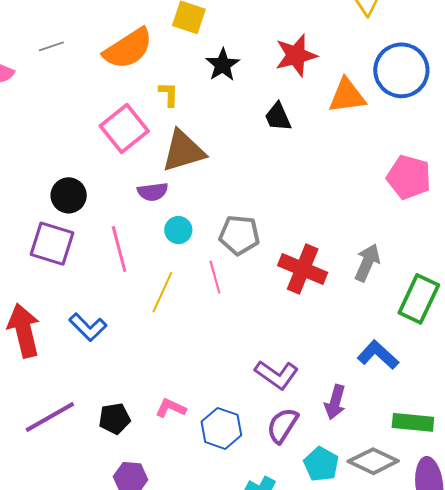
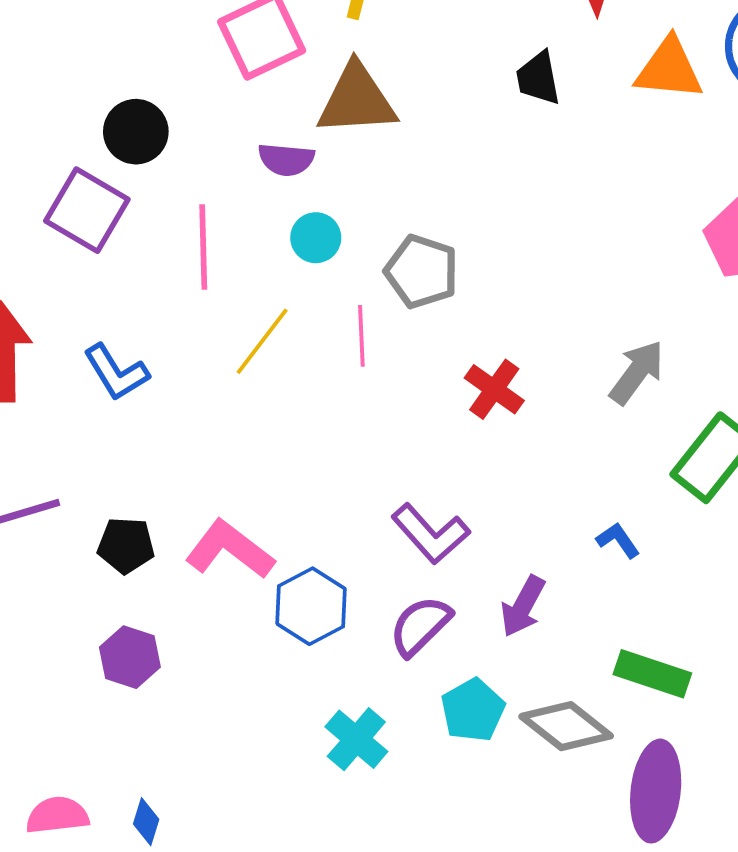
red cross: (303, 269) -> (494, 389), moved, size x0.7
blue L-shape: (378, 355) -> (618, 540), size x0.6
pink L-shape: (171, 408) -> (230, 550), size x1.6

